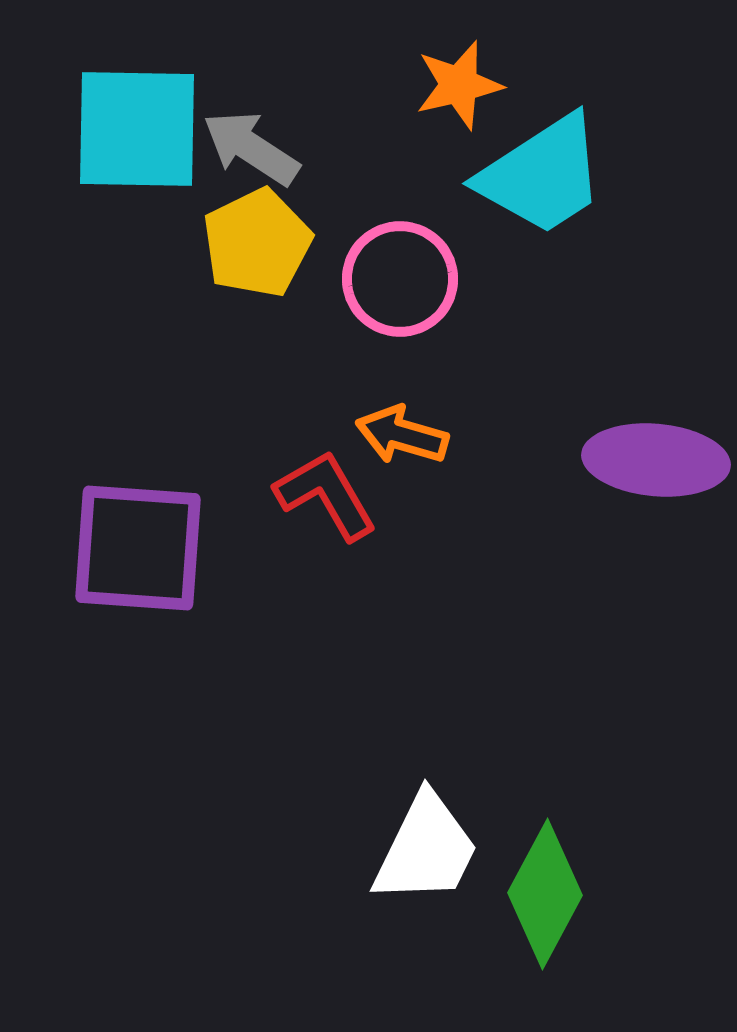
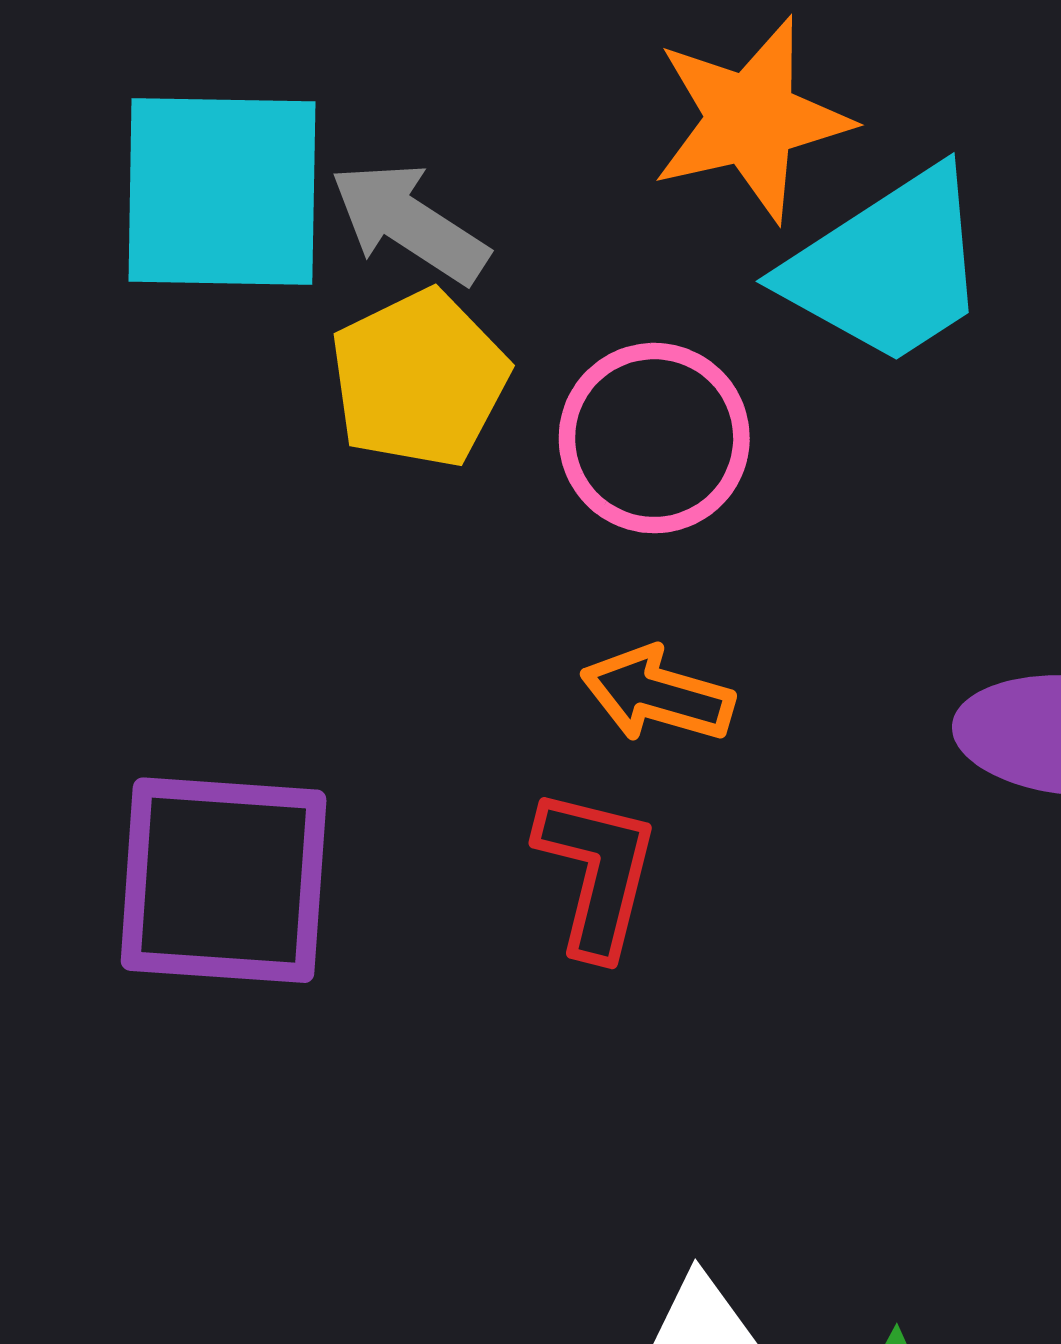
orange star: (459, 85) -> (751, 119), size x1.4
red L-shape: (326, 495) -> (597, 872), moved, turned 44

